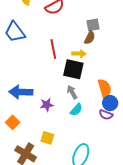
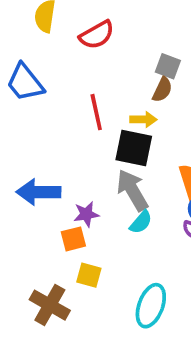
gray square: (93, 25) -> (168, 66), turned 32
gray arrow: (72, 92) -> (132, 190), size x1.6
orange square: (13, 122) -> (73, 239), moved, turned 32

